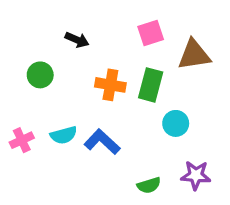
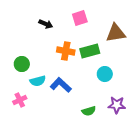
pink square: (151, 33) -> (80, 18), moved
green circle: (40, 75) -> (22, 64), moved
green rectangle: (151, 85) -> (90, 51), turned 60
pink cross: (22, 140) -> (20, 100), moved

